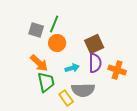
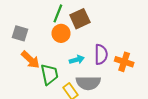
gray square: (36, 30) -> (20, 33), moved
brown square: (94, 44) -> (80, 19), moved
orange arrow: (39, 63) -> (31, 60), moved

